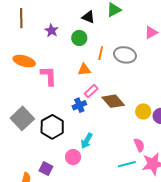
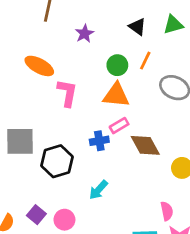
green circle: (79, 38) -> (117, 65), moved
orange line: (101, 53) -> (145, 61), moved
orange triangle: (84, 70) -> (116, 95), size x1.5
gray square: (22, 118) -> (20, 141), turned 30
pink circle: (73, 157) -> (64, 220), moved

